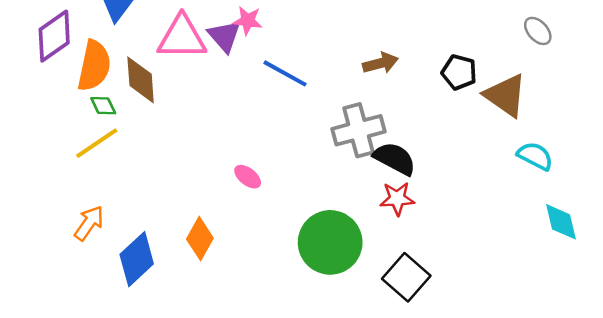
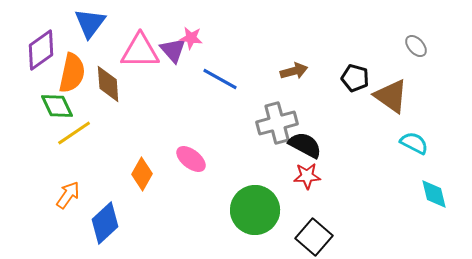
green diamond: (103, 106) -> (57, 106), moved, size x1.6
pink ellipse: (248, 177) -> (191, 159), size x1.4
orange diamond: (200, 239) -> (142, 174), moved

